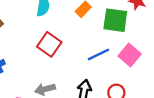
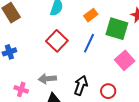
blue line: (99, 54) -> (89, 43), moved, turned -48

